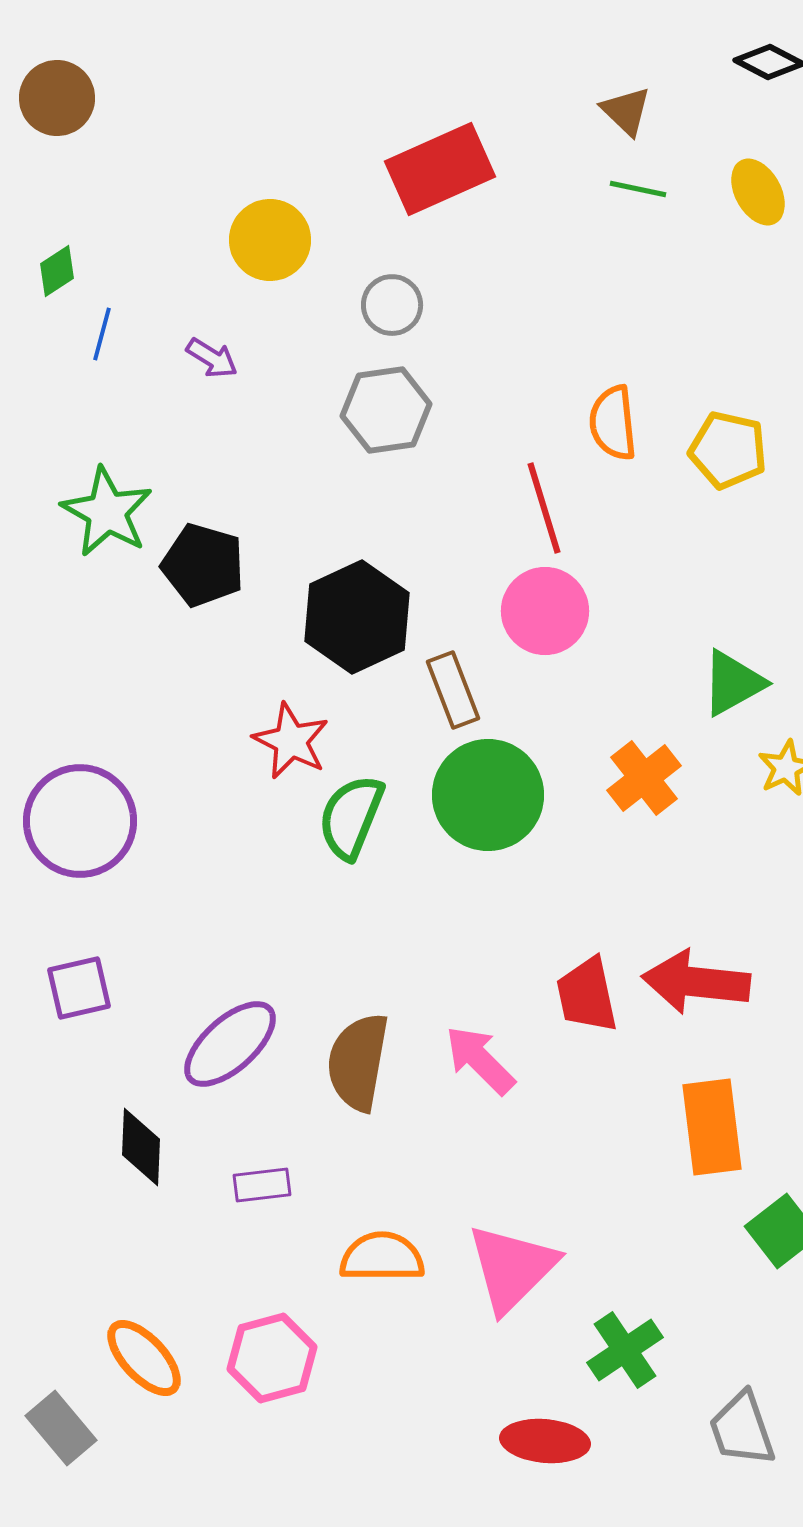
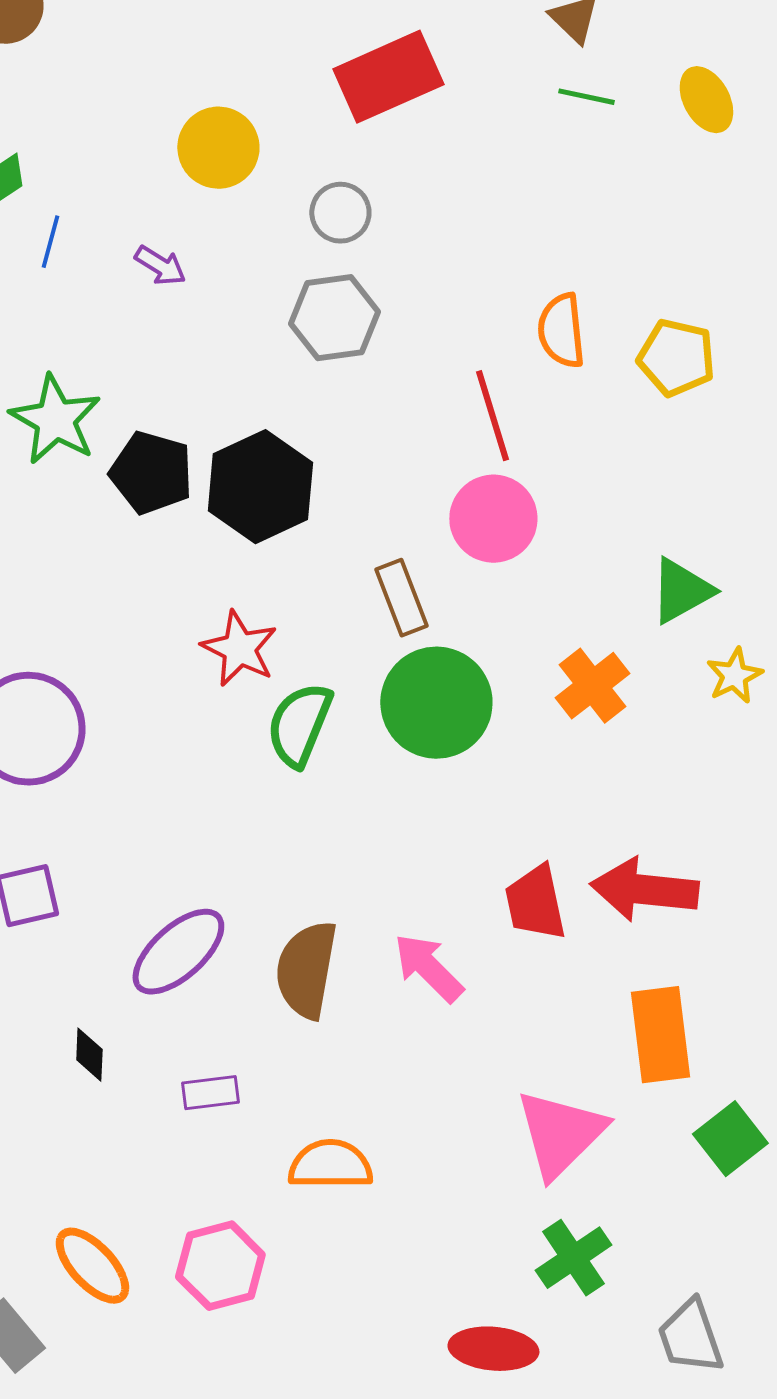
black hexagon: (357, 617) -> (260, 487), moved
black diamond: (141, 1147) -> (89, 1055), size x0.7
pink triangle: (512, 1268) -> (560, 1134), moved

